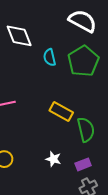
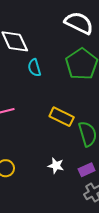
cyan semicircle: (50, 57) -> (34, 68), moved

